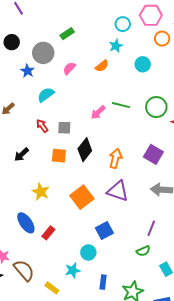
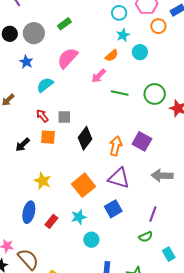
cyan star: (116, 46) -> (123, 35), moved
gray circle: (43, 53) -> (34, 33), moved
orange semicircle: (102, 66) -> (112, 56), moved
pink semicircle: (69, 68) -> (67, 58), size x1.6
pink arrow: (98, 112) -> (99, 76), moved
purple square: (153, 154) -> (142, 141), moved
orange square: (59, 156) -> (48, 137), moved
blue ellipse: (26, 223) -> (29, 212), turned 50
blue square: (104, 230) -> (113, 209), moved
cyan star: (73, 270) -> (79, 217), moved

